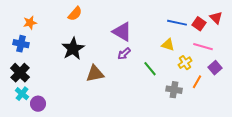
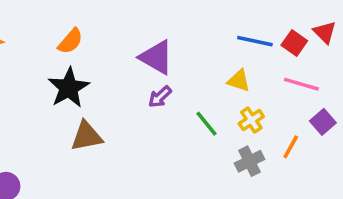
orange semicircle: (75, 14) -> (70, 41), moved
yellow cross: (185, 63) -> (251, 120), moved
brown triangle: (95, 74) -> (87, 136), moved
gray cross: (174, 90) -> (250, 161), turned -35

